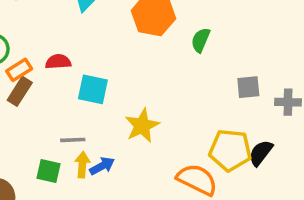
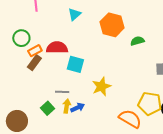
green semicircle: (201, 40) -> (137, 41), turned 48
red semicircle: (58, 62) -> (57, 48), size x1.5
green square: (49, 171) -> (48, 108), turned 32

